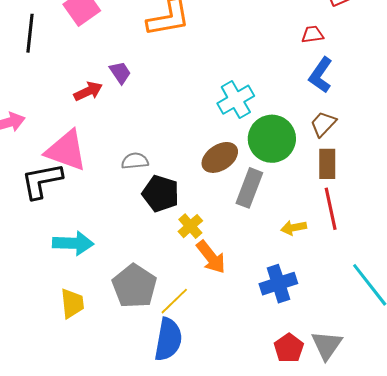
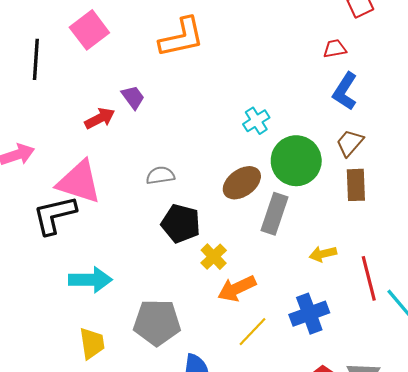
cyan cross: (236, 100) -> (256, 121), size x0.7
gray semicircle: (135, 161) -> (160, 175), moved
red line: (331, 209) -> (369, 278), moved
orange arrow: (211, 257) -> (237, 288), turned 105
gray pentagon: (134, 286) -> (157, 322), turned -30
yellow line: (174, 301) -> (252, 332), moved

